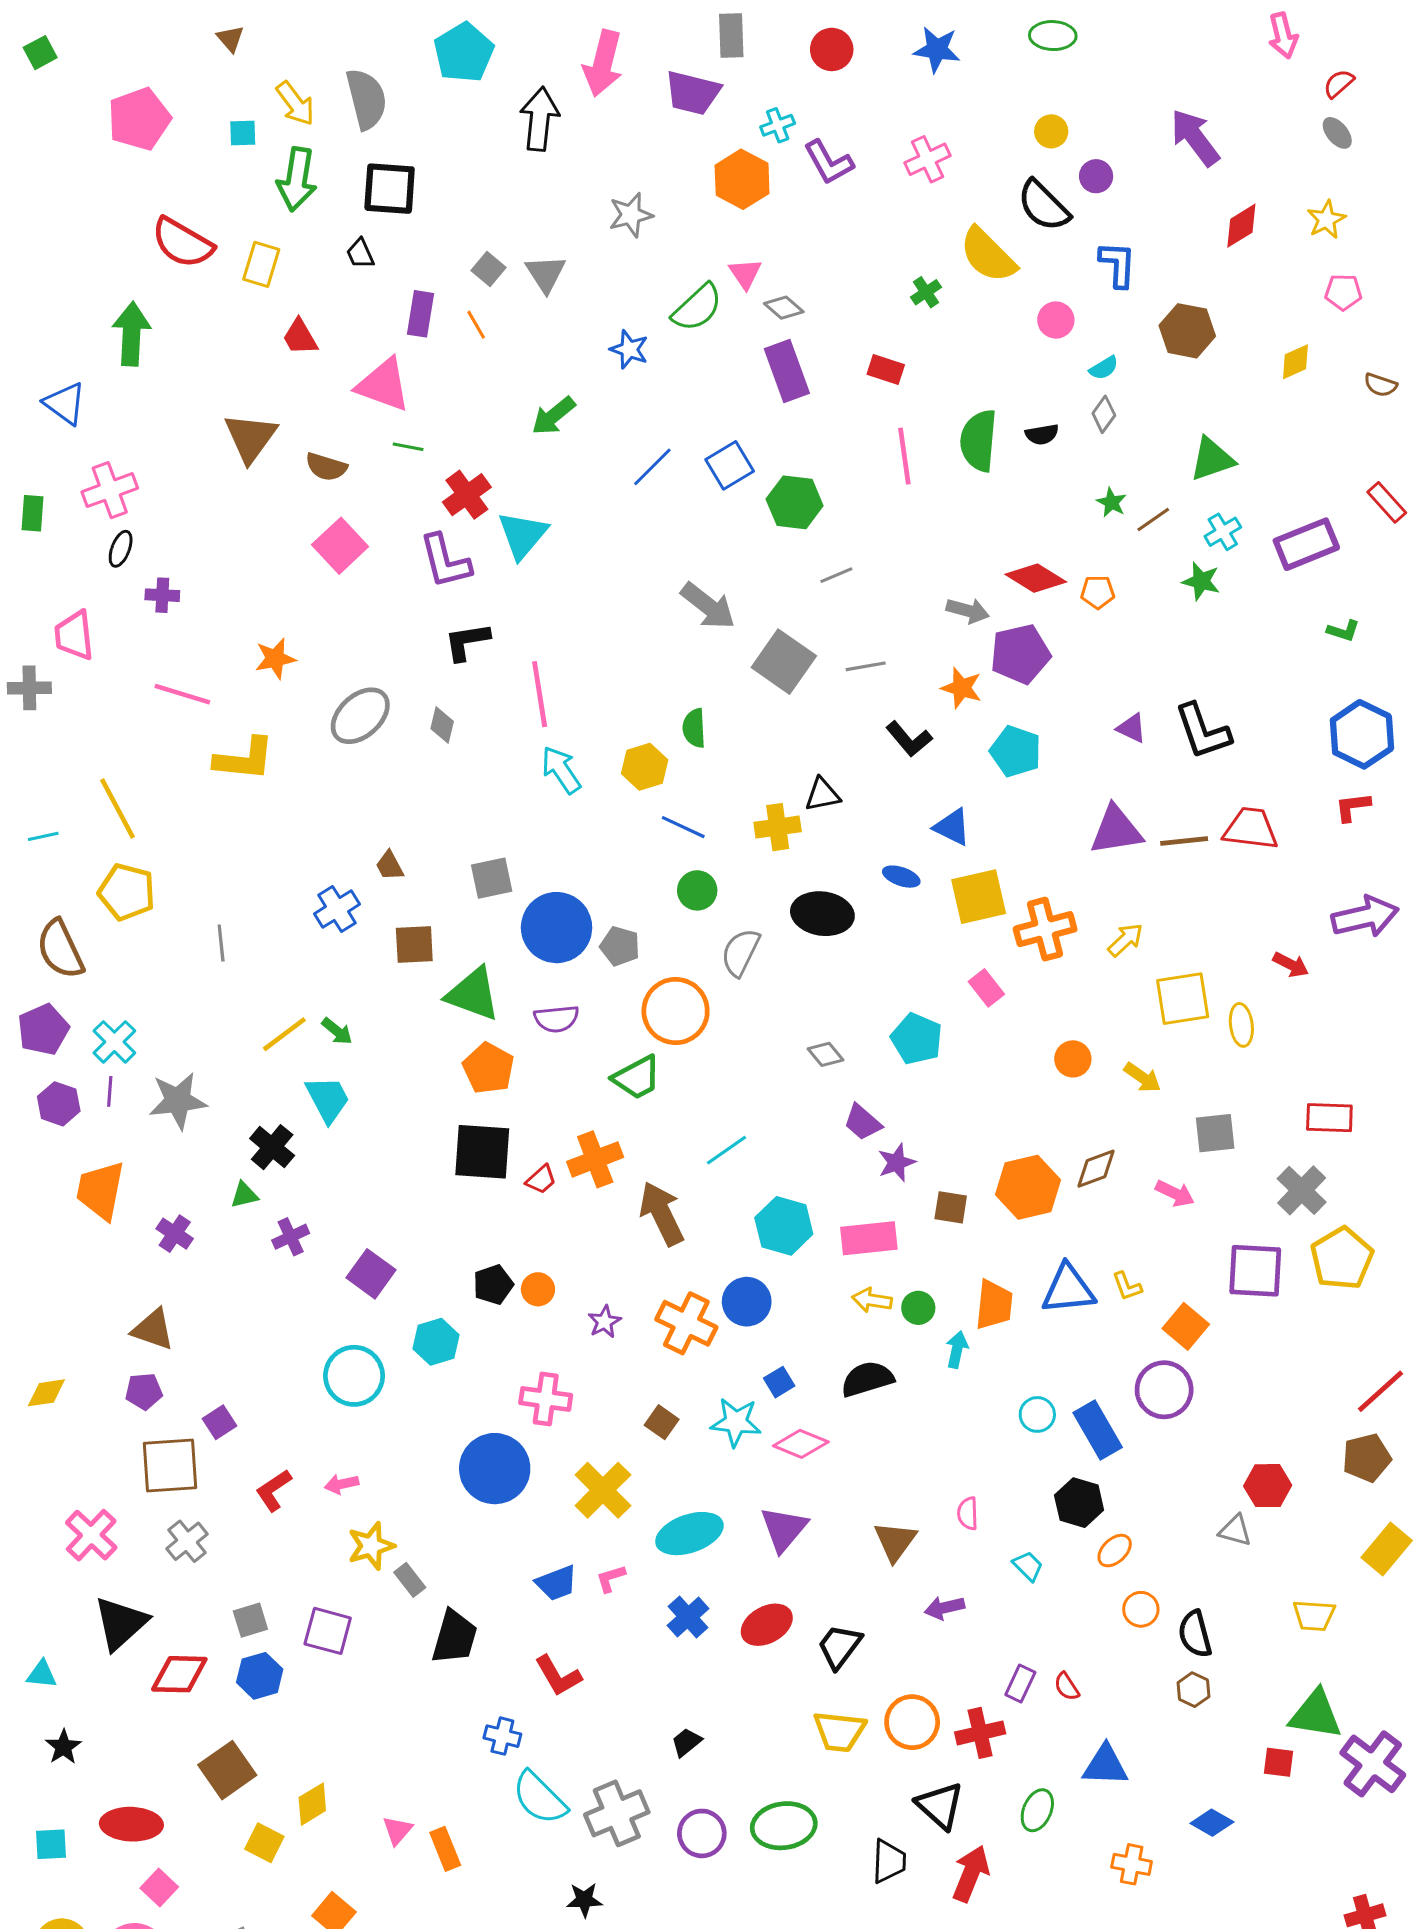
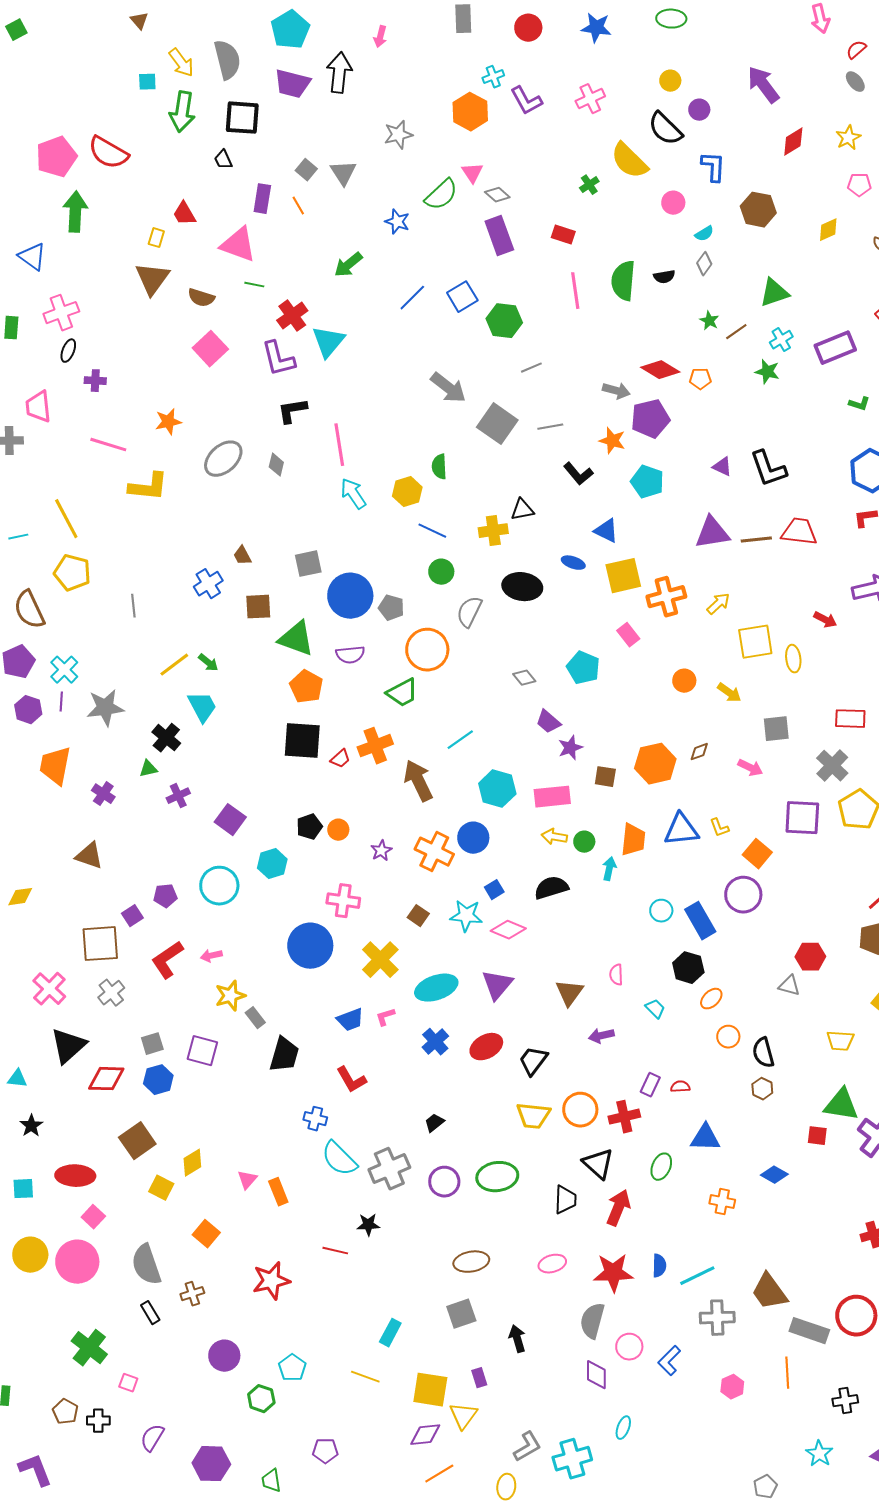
pink arrow: (603, 63) -> (380, 37), size x0.5
purple trapezoid: (693, 93) -> (292, 84), moved
pink pentagon: (139, 119) -> (56, 157), moved
yellow rectangle: (261, 264) -> (156, 238), moved, size x0.7
brown diamond: (1096, 1169) -> (699, 752), size x0.7
purple pentagon: (144, 1391) -> (165, 896), moved
red L-shape: (274, 1490) -> (167, 960), size x1.4
red semicircle: (1067, 1687) -> (680, 1087), turned 120

